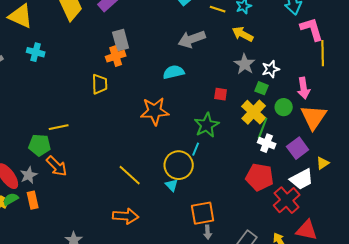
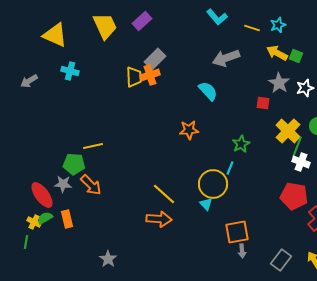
gray rectangle: (121, 40) -> (155, 59), turned 60
cyan semicircle: (174, 72) -> (208, 91), turned 60
yellow trapezoid: (100, 84) -> (134, 77), moved
green square: (262, 88) -> (296, 56), moved
red square: (221, 94) -> (263, 103), moved
orange star: (155, 111) -> (189, 130), size x0.7
green star: (207, 125) -> (241, 144), size x0.7
gray star: (29, 175) -> (63, 184), moved, turned 30
orange arrow: (126, 216) -> (159, 219), moved

